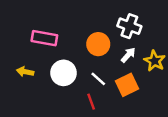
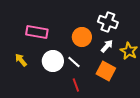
yellow arrow: (25, 72) -> (21, 60), turned 40
white line: (98, 79) -> (74, 62), moved
orange square: (127, 85) -> (106, 71), turned -36

